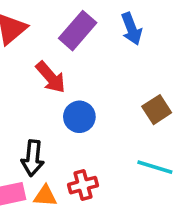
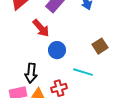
cyan line: (155, 167) -> (83, 72), moved

